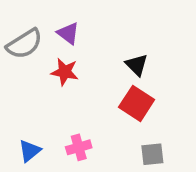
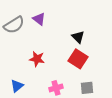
red star: (65, 72) -> (37, 59), moved
pink cross: (79, 147) -> (56, 88), moved

